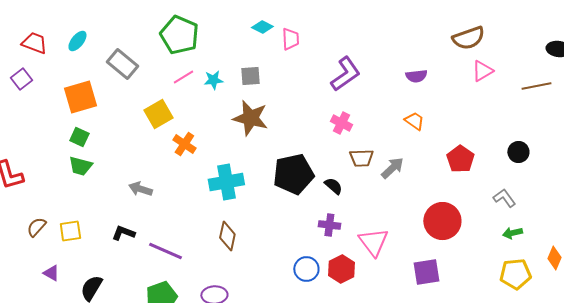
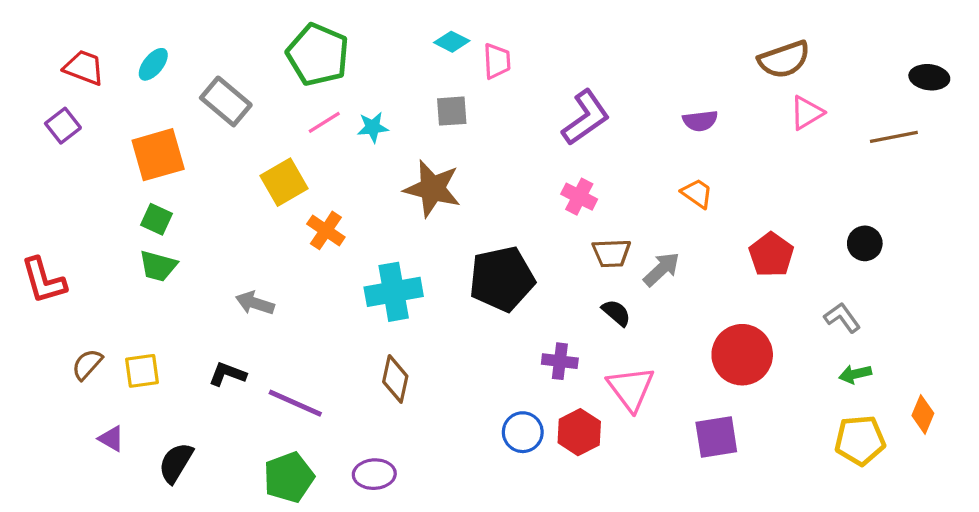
gray square: (250, 76) -> (452, 111), moved
black semicircle: (333, 186) -> (616, 313), moved

